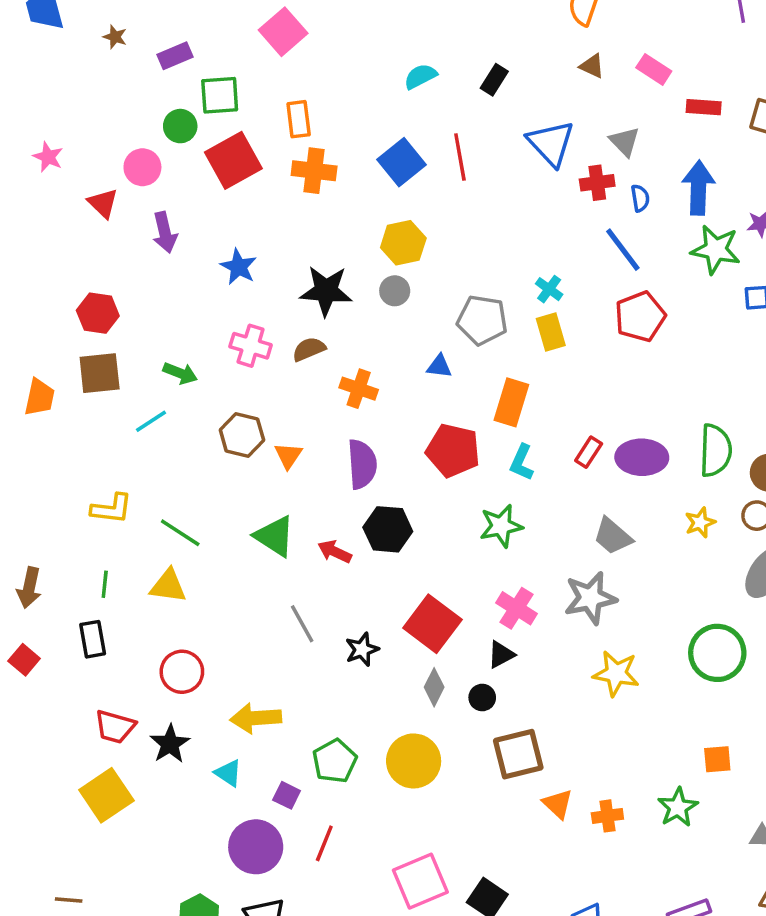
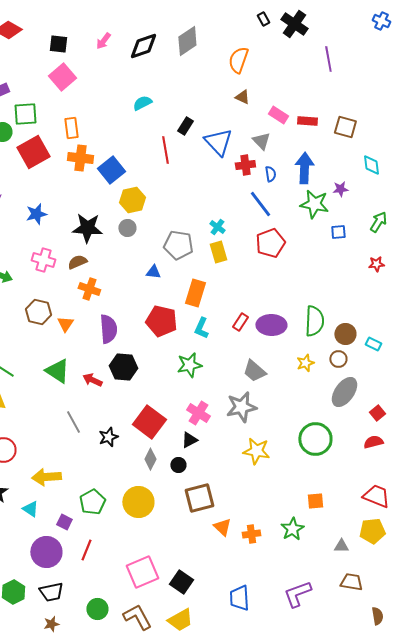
pink rectangle: (654, 69) -> (278, 115), moved
black rectangle: (494, 80) -> (185, 126), moved
blue square: (402, 162) -> (111, 170), moved
blue star: (239, 267) -> (36, 214), turned 30
orange cross: (359, 389) -> (89, 289), moved

